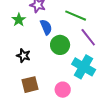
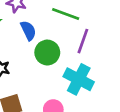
purple line: (88, 37) -> (83, 41), turned 60

